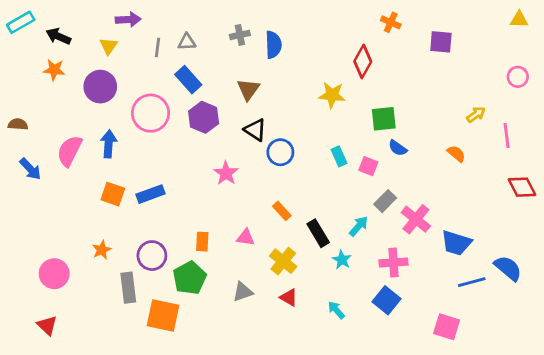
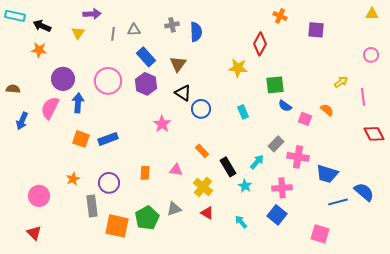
cyan rectangle: (21, 22) -> (15, 16), turned 42
blue rectangle: (188, 80) -> (146, 57), moved
purple circle: (100, 87) -> (63, 79), moved
pink square: (368, 166) -> (305, 119), moved
blue arrow: (30, 169) -> (22, 121), turned 66
pink cross: (416, 219) -> (298, 157), turned -30
green pentagon: (190, 278) -> (147, 218), moved

